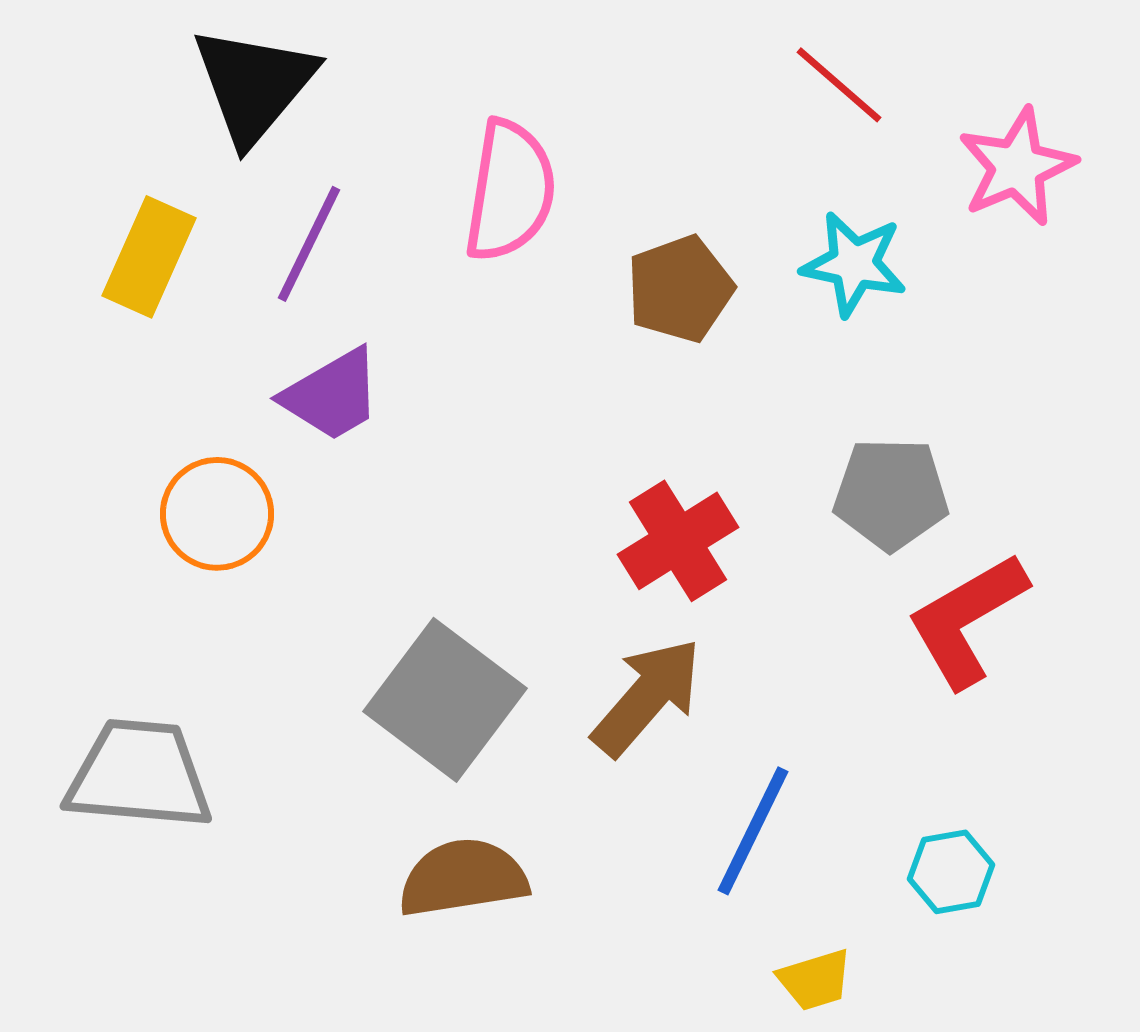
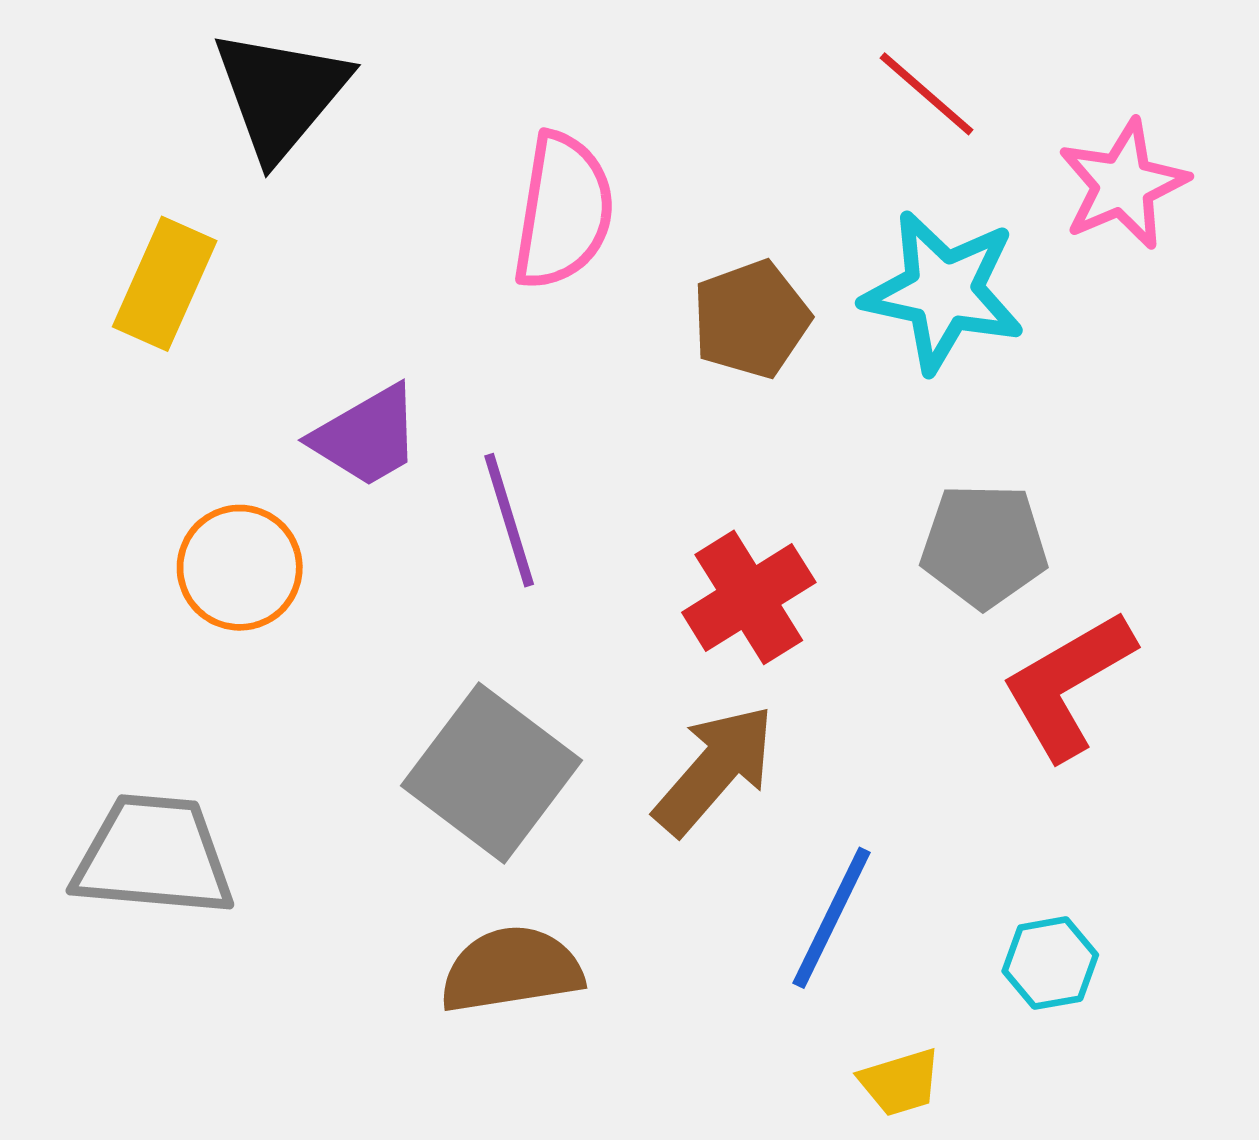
purple line: (309, 244) -> (509, 520), moved, turned -43
cyan star: (854, 264) -> (943, 292), size x1.4

